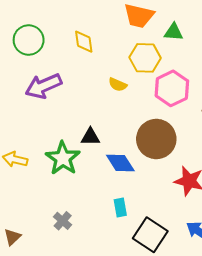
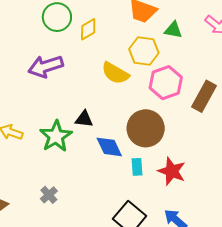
green circle: (29, 40) -> (57, 17), moved
yellow diamond: (84, 42) -> (88, 29), turned 60
yellow semicircle: (118, 85) -> (115, 73), size x1.6
cyan rectangle: (120, 208) -> (137, 167), moved

